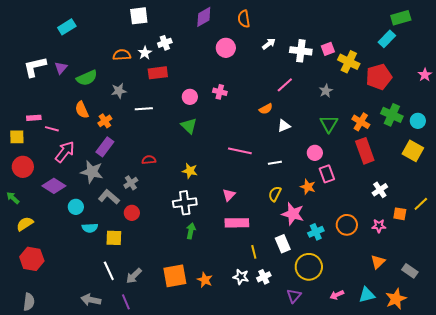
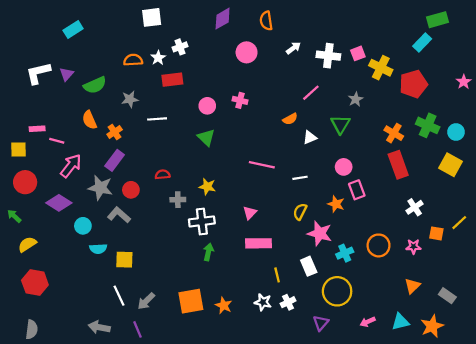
green triangle: (329, 124) -> (340, 124), moved
gray cross: (131, 183) -> (178, 200), moved, turned 32
red circle: (132, 213) -> (131, 190), moved

